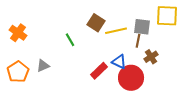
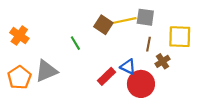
yellow square: (167, 16) -> (180, 37), moved
gray square: (142, 27) -> (145, 17), moved
yellow line: (116, 31) -> (125, 20), moved
gray triangle: (43, 66) -> (46, 71), size x1.6

